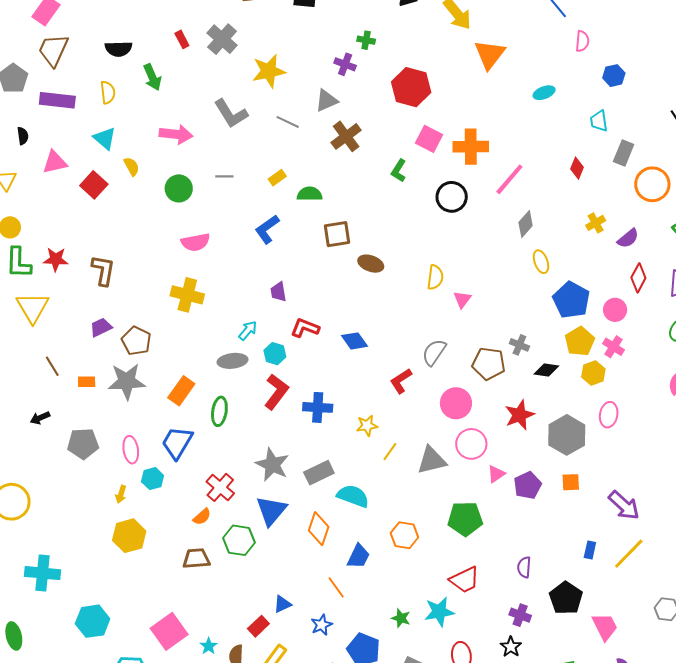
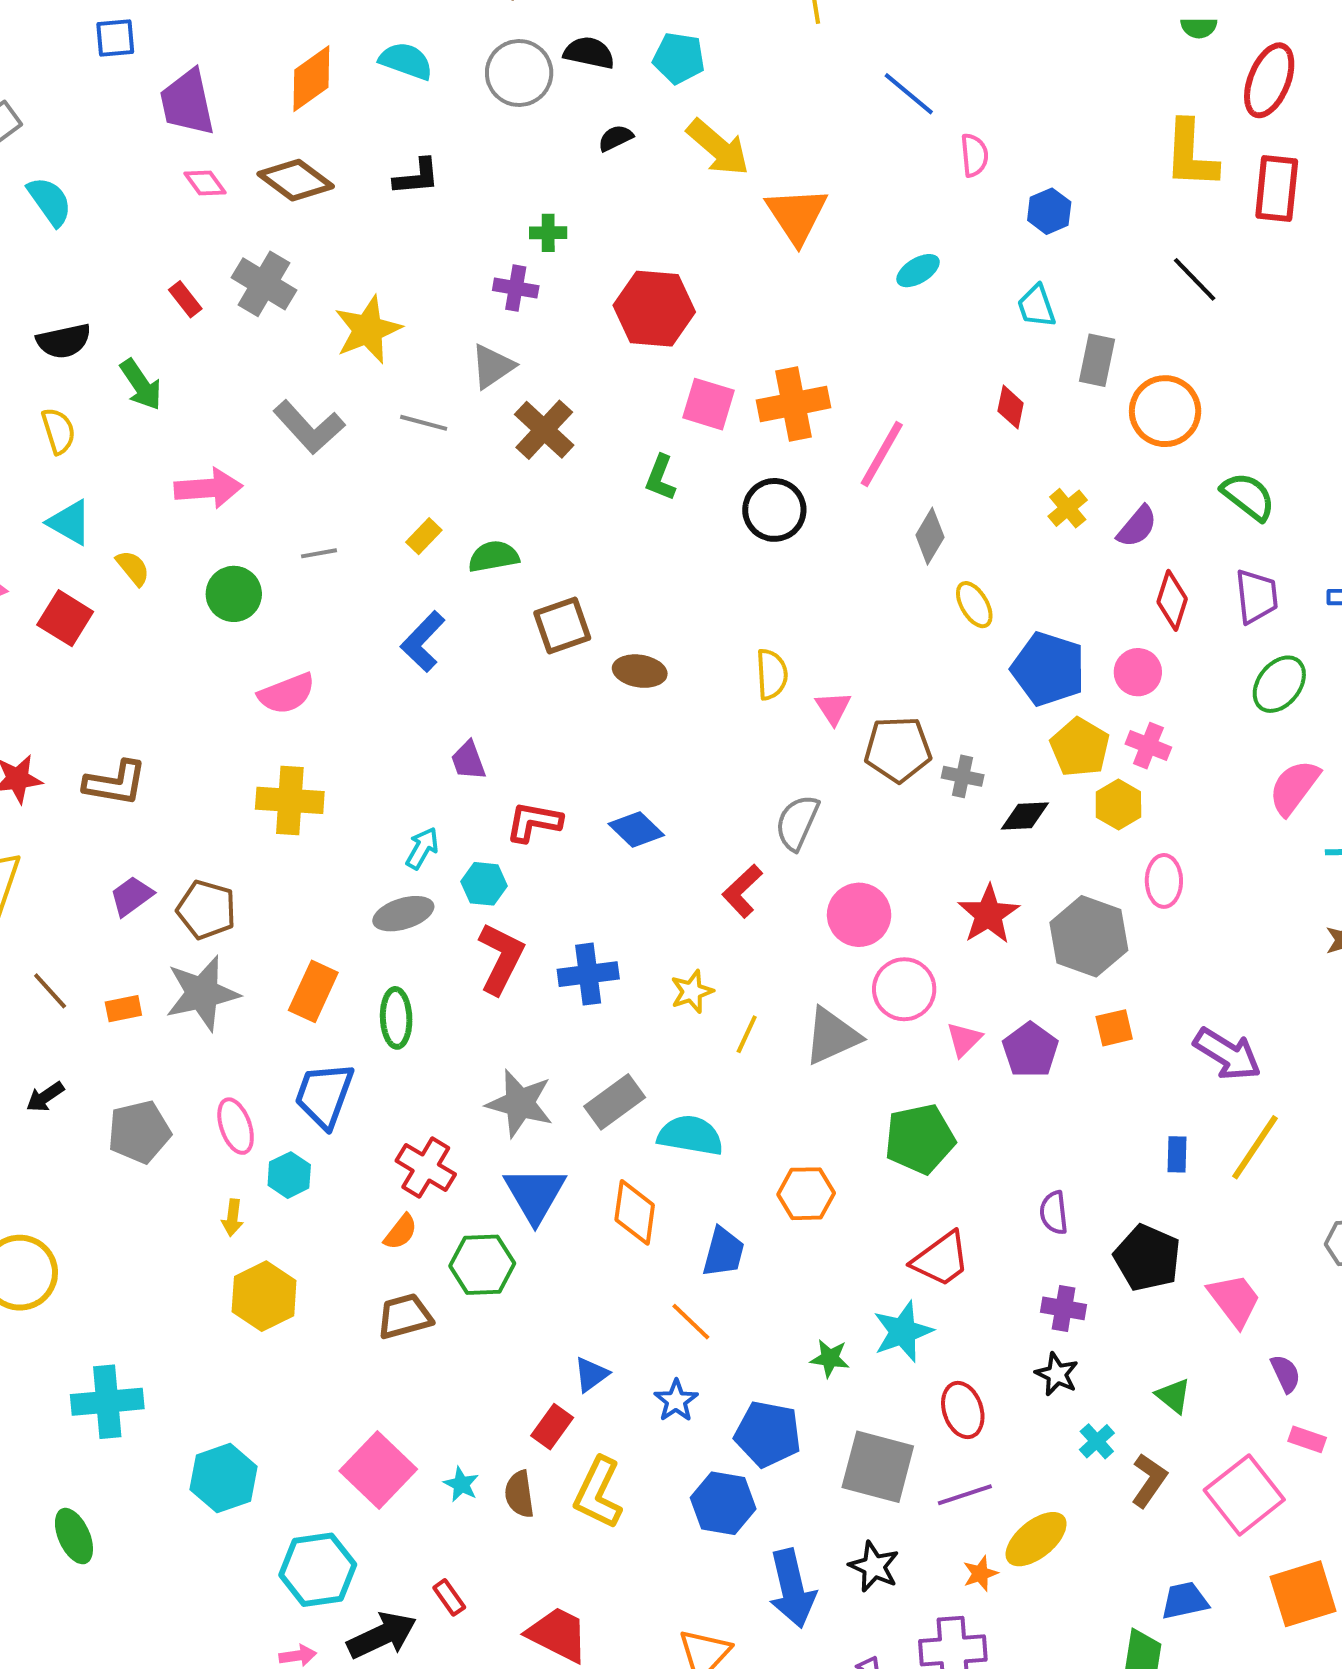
brown L-shape: (103, 270) -> (115, 783), turned 100
brown pentagon: (489, 364) -> (898, 749), moved

